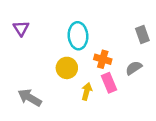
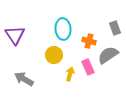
purple triangle: (21, 28) -> (15, 35), moved, size x1.5
orange cross: (103, 59) -> (89, 41), moved
gray semicircle: (134, 68) -> (108, 55), size x1.5

